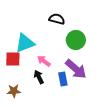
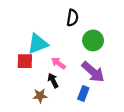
black semicircle: (57, 19) -> (72, 18), turned 84
blue rectangle: (63, 79) -> (83, 93), moved, turned 32
brown star: (14, 91) -> (40, 96), moved

